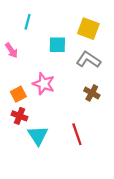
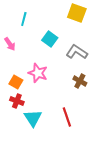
yellow square: (88, 29) -> (77, 13), moved
cyan square: (57, 45) -> (50, 39), turned 35
orange square: (18, 94) -> (16, 82), turned -32

